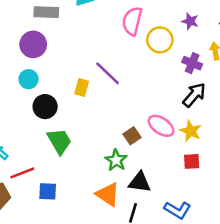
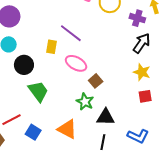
pink ellipse: (161, 126) -> (76, 63), moved
blue square: (48, 191) -> (33, 132), turned 35
orange triangle: (108, 194) -> (67, 129), moved

